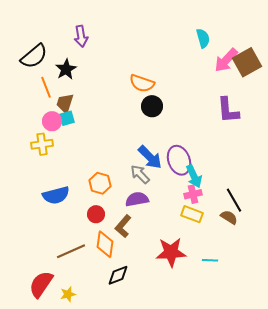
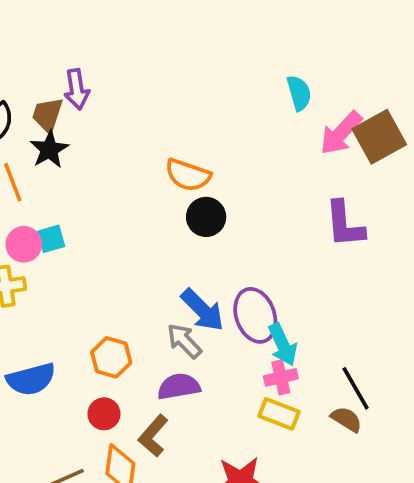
brown trapezoid: (65, 103) -> (47, 115), moved

